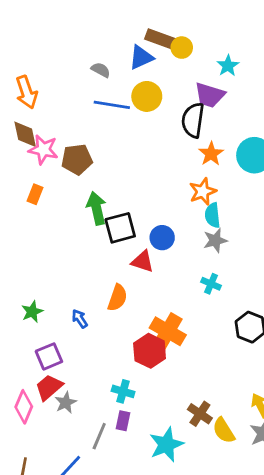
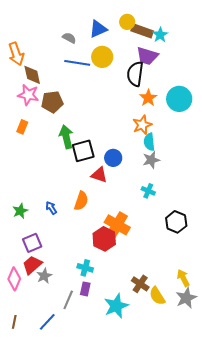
brown rectangle: (161, 39) -> (142, 31), moved
brown diamond: (25, 134) -> (32, 75), moved
blue arrow: (80, 319) -> (51, 208), moved

